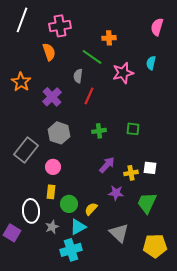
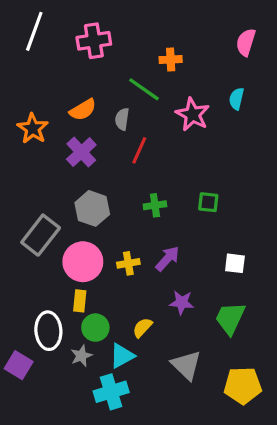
orange semicircle: (49, 52) -> (83, 110), moved, turned 78
pink star: (123, 73) -> (193, 114), turned -30
pink circle: (53, 167) -> (83, 262), size x1.6
yellow cross: (131, 173) -> (128, 263), moved
green circle: (69, 204) -> (95, 328), moved

